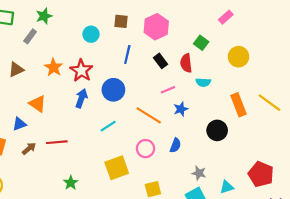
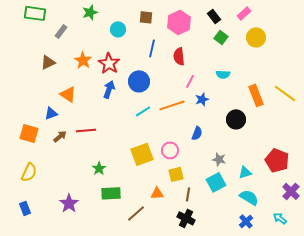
green star: (44, 16) -> (90, 12), moved
yellow circle: (238, 57) -> (256, 37), moved
black rectangle: (160, 61) -> (214, 16), moved
red semicircle: (186, 63) -> (179, 56), moved
pink line: (168, 90) -> (190, 81), turned -40
orange line: (149, 115) -> (172, 105), turned -50
cyan line: (108, 126) -> (143, 111), moved
pink circle: (146, 149) -> (170, 150), moved

